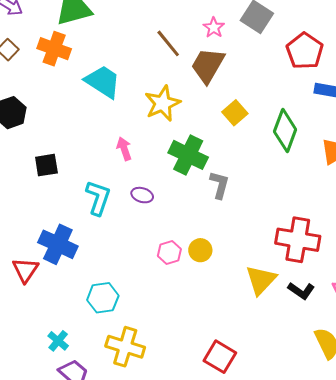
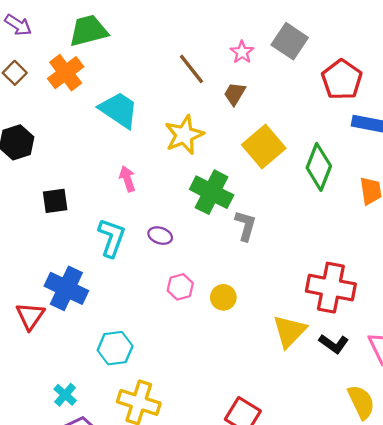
orange cross: (54, 49) -> (66, 73), turned 32
brown trapezoid: (208, 65) -> (235, 94), size x0.6
yellow square: (235, 113) -> (264, 146), size x1.5
pink arrow: (124, 149) -> (127, 179), moved
pink hexagon: (169, 253) -> (180, 287), moved

